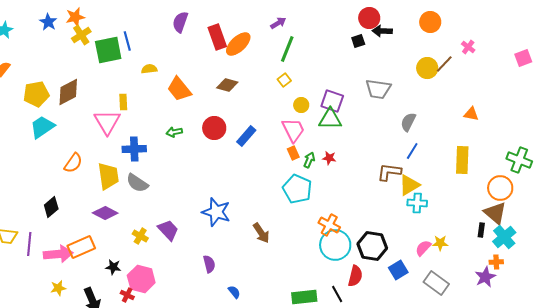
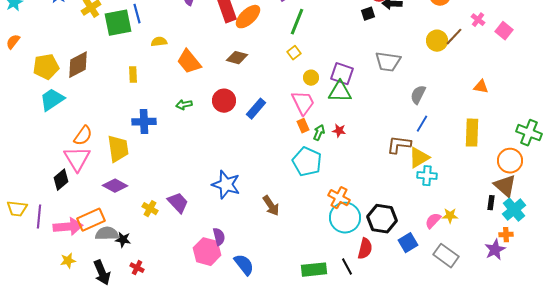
pink square: (523, 58) -> (504, 31), moved, turned -30
pink triangle: (107, 122) -> (77, 159), moved
gray semicircle: (137, 183) -> (107, 234), moved, turned 145
pink hexagon: (141, 279) -> (207, 252), moved
blue semicircle: (234, 292) -> (244, 265), size x1.6

